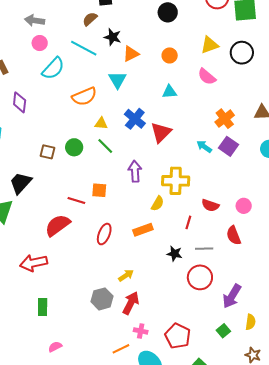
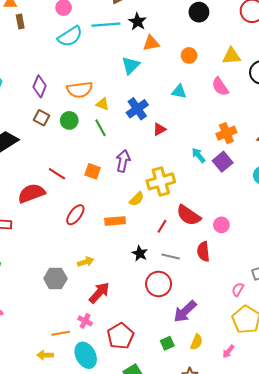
cyan line: (84, 48) -> (106, 25), turned -48
orange semicircle: (84, 96) -> (80, 90), moved
purple diamond: (20, 102) -> (40, 86), moved
red triangle: (161, 132) -> (159, 129), size x0.6
yellow cross: (176, 181) -> (161, 181), turned -32
orange square: (99, 190) -> (93, 171), moved
red semicircle: (210, 205) -> (188, 215), size x1.4
red arrow: (131, 303) -> (99, 293), moved

